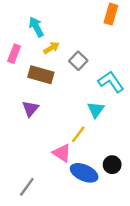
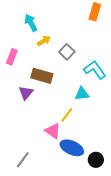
pink rectangle: (14, 54) -> (12, 57), moved
brown rectangle: (41, 75) -> (42, 76), moved
cyan triangle: (96, 110) -> (82, 94), turned 49
black circle: (112, 165) -> (96, 160), moved

